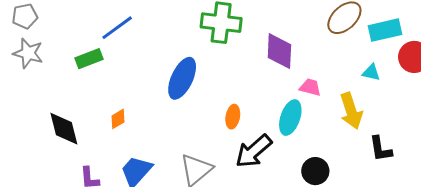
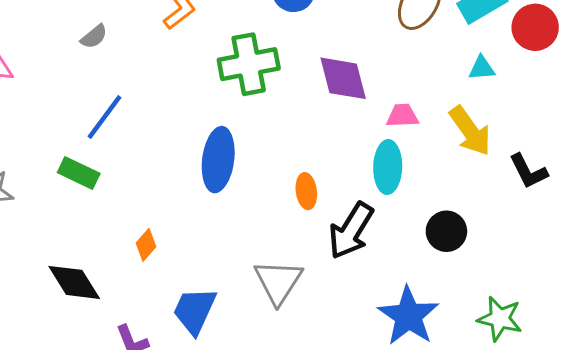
green rectangle: (89, 59) -> (79, 173), turned 64

